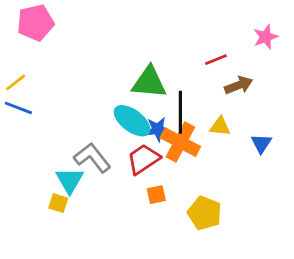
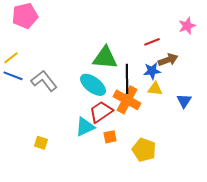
blue star: (158, 129) -> (152, 71), moved
gray L-shape: (92, 158) -> (44, 81), moved
cyan triangle: (70, 180) -> (85, 127), moved, turned 35

